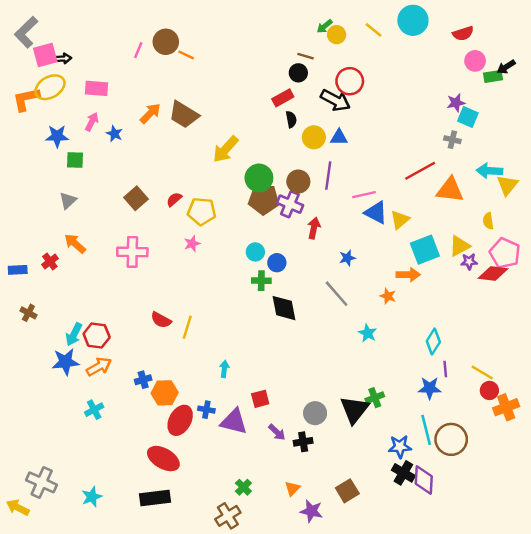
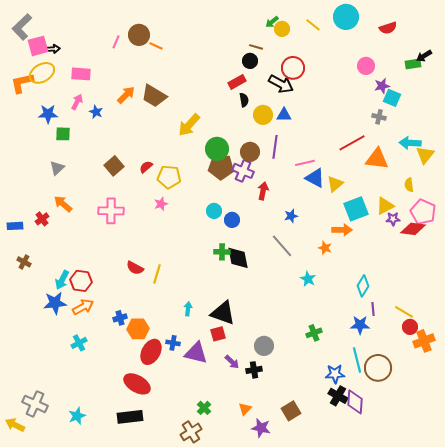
pink circle: (475, 61) -> (366, 66), moved
green cross: (261, 281) -> (222, 252), moved
black triangle: (354, 410) -> (223, 313), moved, turned -48

